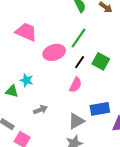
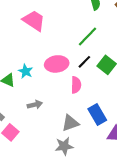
pink ellipse: (54, 52) -> (57, 64), moved
pink semicircle: (76, 85) -> (76, 85), turned -35
blue rectangle: (100, 109) -> (97, 114), turned 60

